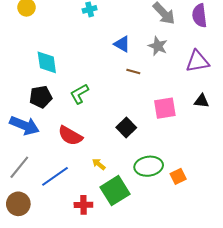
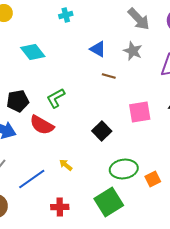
cyan diamond: (47, 62) -> (33, 52), moved, turned -30
red semicircle: (70, 136) -> (42, 125), moved
yellow arrow: (99, 164) -> (66, 165), moved
green square: (115, 191) -> (109, 202), moved

